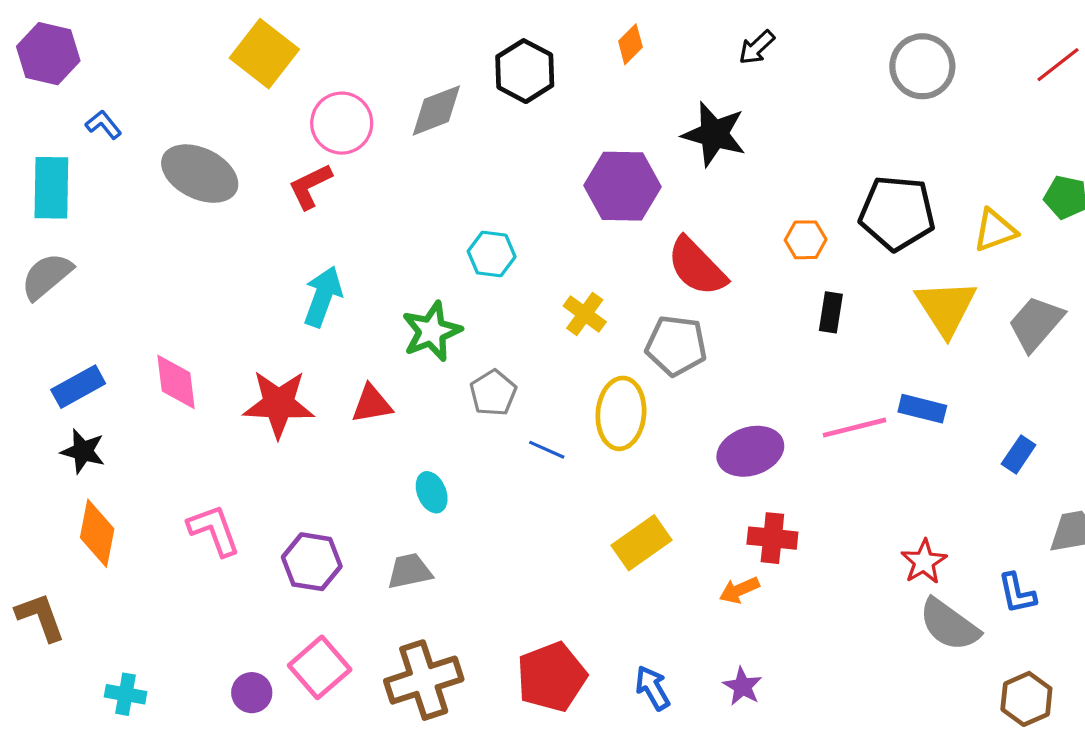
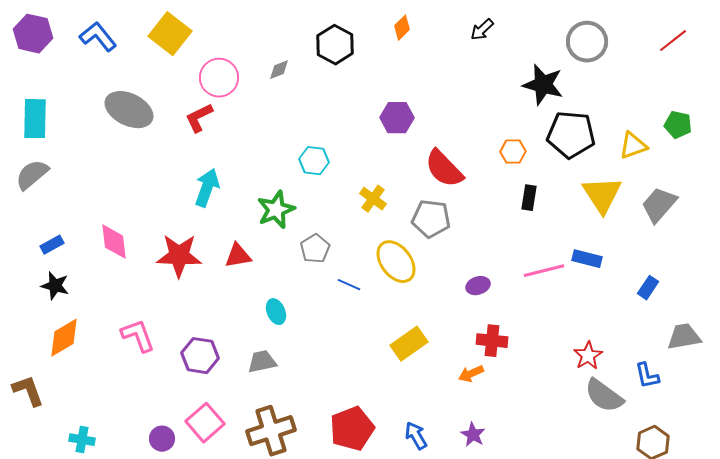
gray diamond: (436, 110) -> (279, 70), size x0.6
blue L-shape: (103, 125) -> (98, 37), moved, size x1.6
black star: (714, 134) -> (543, 85), moved
purple hexagon: (623, 186) -> (397, 118), size x0.7
blue rectangle: (78, 387) -> (52, 245), size x0.7
yellow ellipse: (621, 413) -> (396, 262), turned -42
purple ellipse: (750, 451) -> (478, 286), size x0.6
orange diamond: (97, 533) -> (64, 338), turned 48

